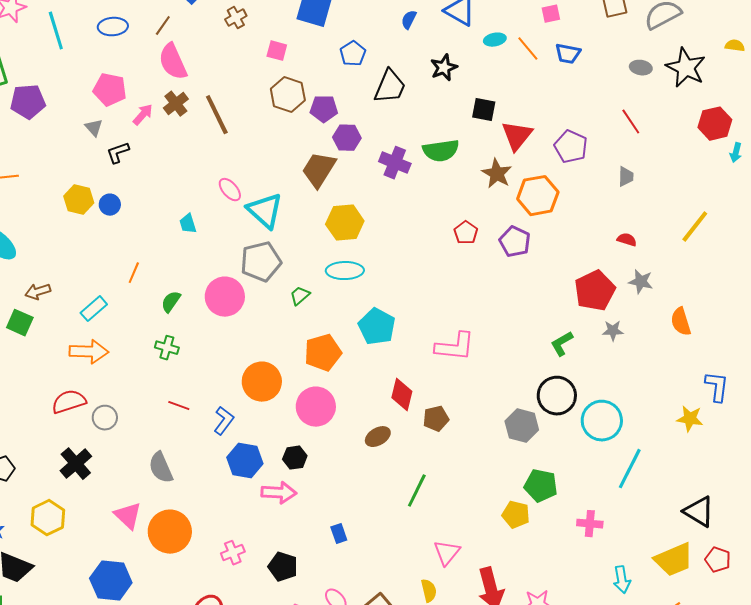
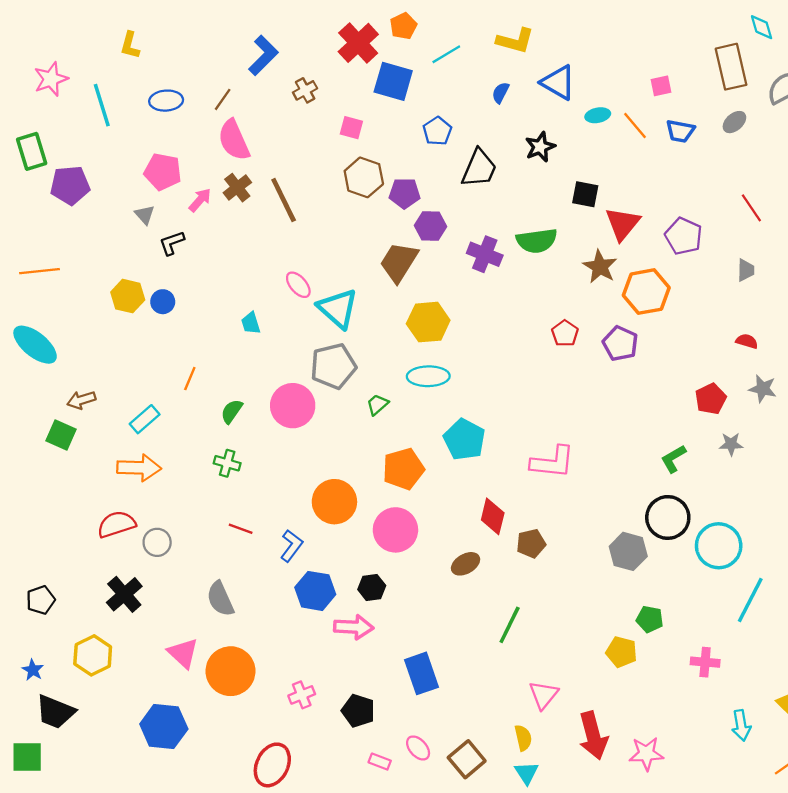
gray ellipse: (641, 68) -> (734, 122), moved, turned -50
red pentagon: (595, 291) -> (711, 399), size x0.7
green pentagon: (541, 486) -> (650, 619), size x0.7
blue rectangle: (339, 534) -> (421, 673), size x1.8

